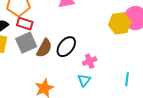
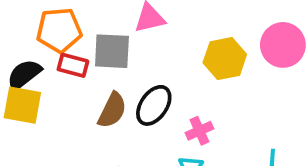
yellow hexagon: (120, 23) -> (225, 59), moved
gray square: (26, 43) -> (112, 51), moved, turned 30

